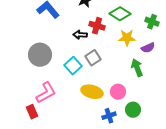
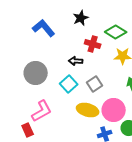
black arrow: (80, 35) -> (76, 61), moved
gray square: (93, 58) -> (95, 84), moved
pink circle: (118, 92) -> (114, 110), size x1.5

